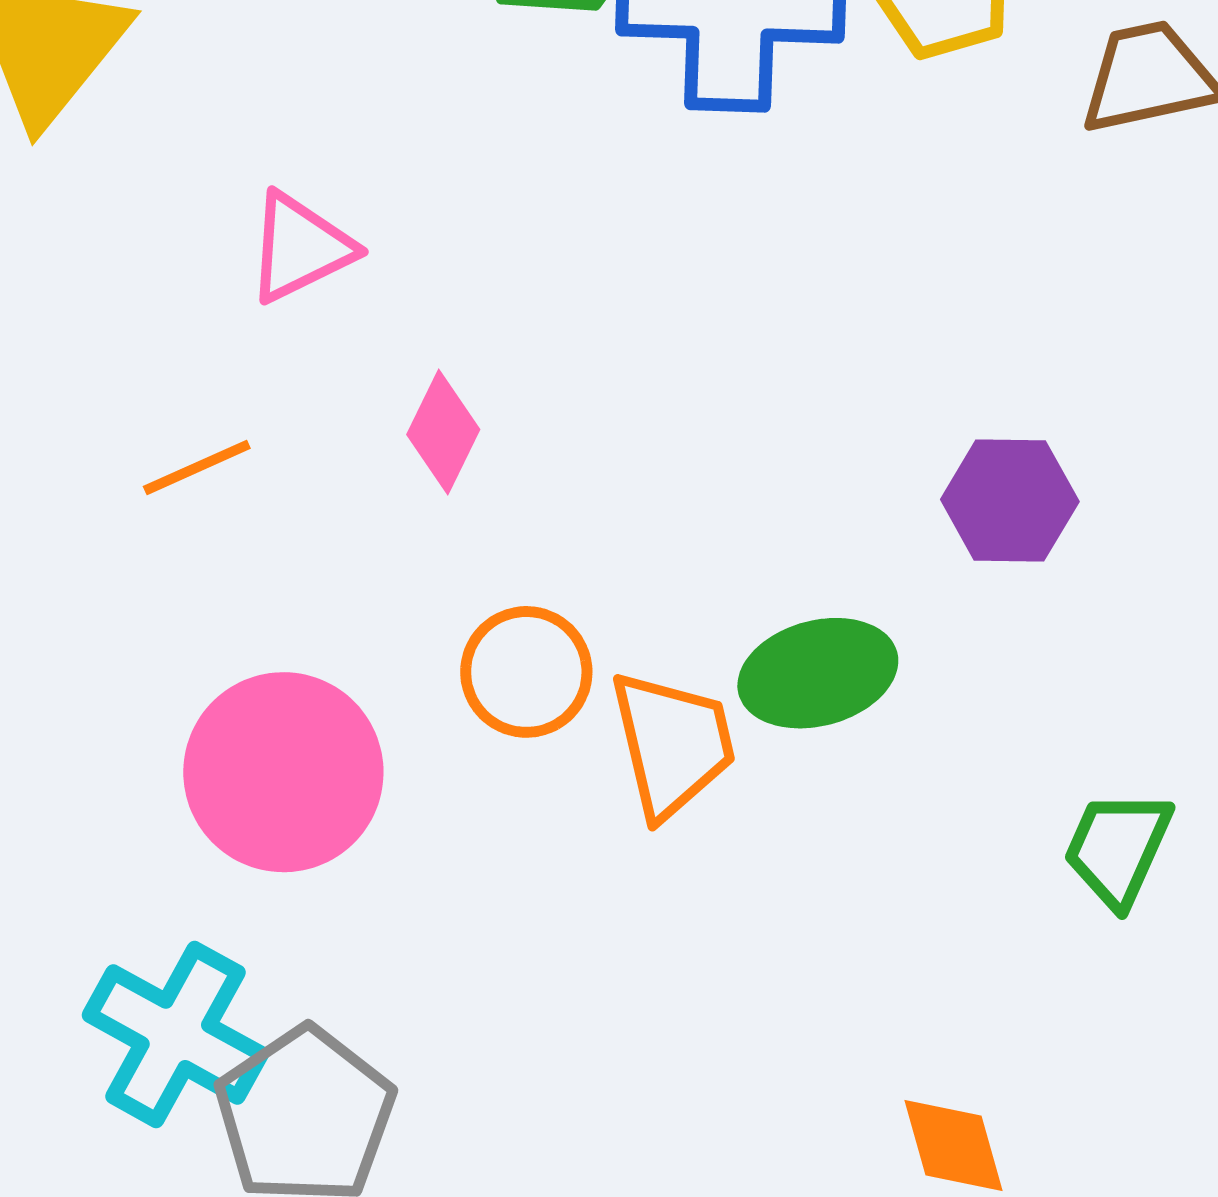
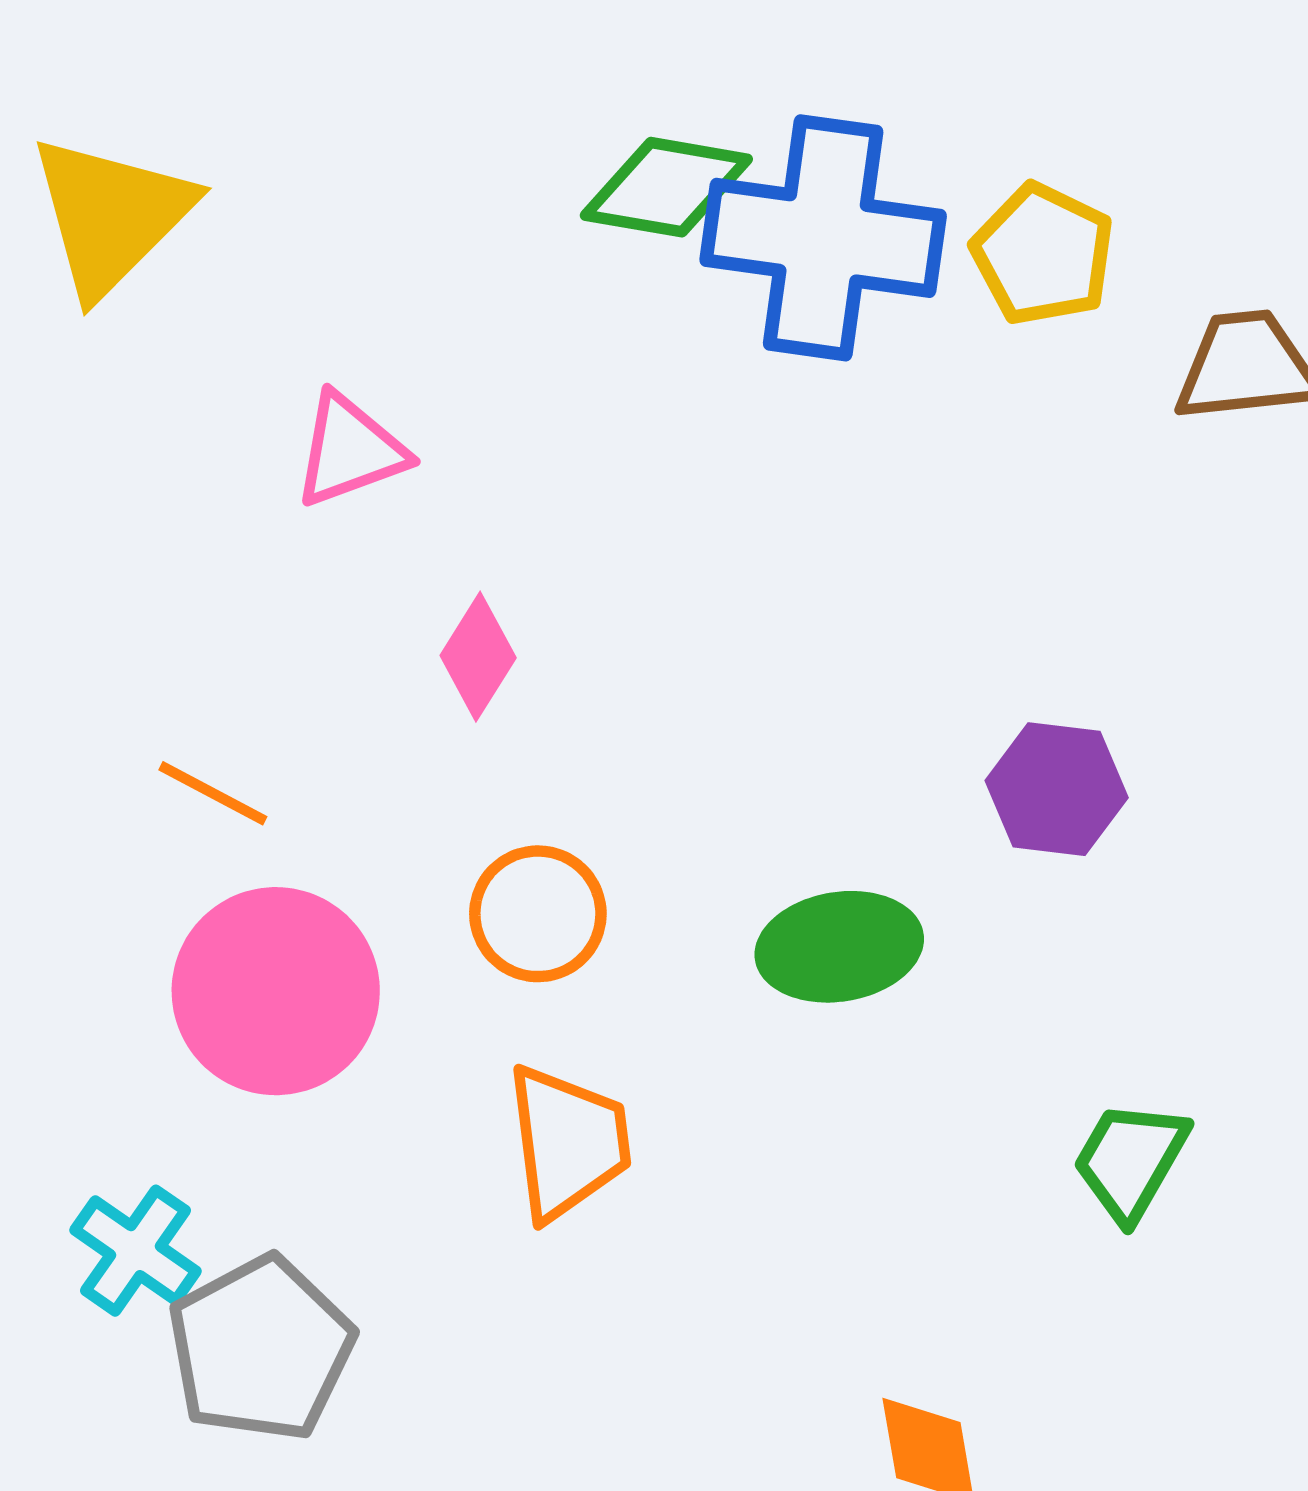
orange line: (197, 467) -> (213, 793), moved, turned 46
orange trapezoid: (672, 744) -> (568, 1142), moved
cyan cross: (175, 1034) -> (136, 1251), size x0.7

